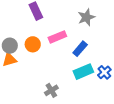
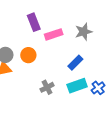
pink rectangle: (57, 37) -> (54, 34), moved
gray cross: (51, 90) -> (47, 87), moved

